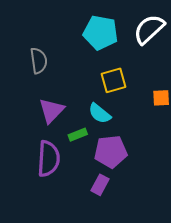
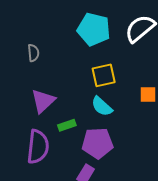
gray semicircle: (39, 61) -> (33, 53), size x0.7
cyan semicircle: (100, 113) -> (102, 106), moved

